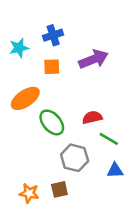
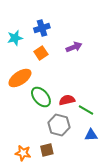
purple arrow: (94, 59) -> (74, 47), size x0.7
orange square: (52, 67) -> (41, 53), turned -32
red semicircle: (92, 117) -> (67, 100), moved

